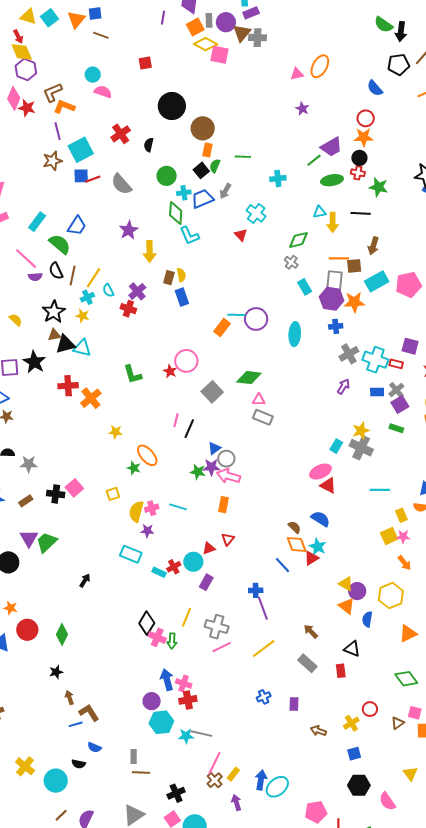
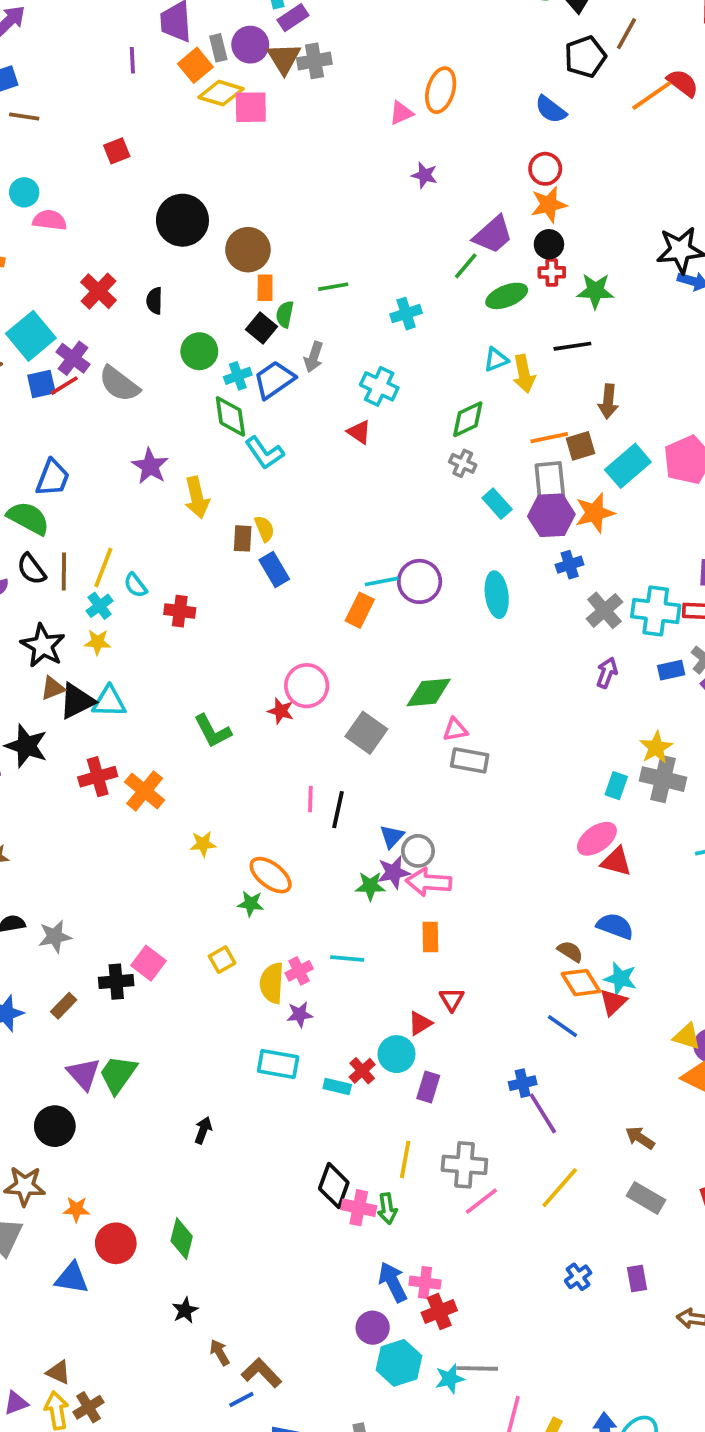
purple cross: (137, 291) -> (73, 358), moved

